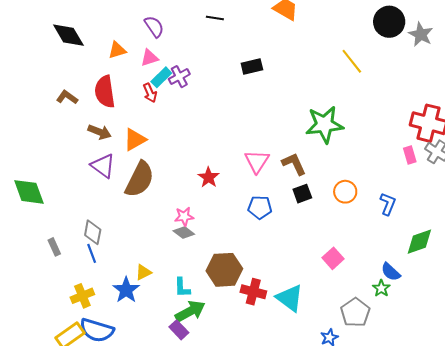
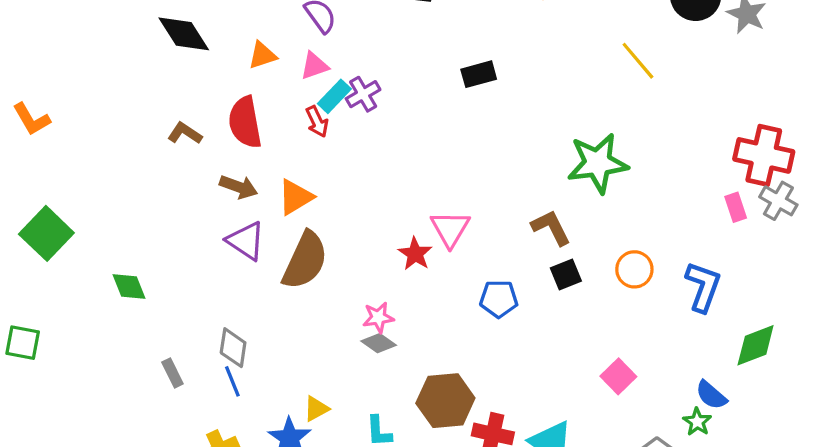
pink triangle: (257, 161) -> (450, 229), moved
green diamond: (29, 192) -> (129, 287), size x0.7
blue L-shape: (388, 204) -> (703, 287), size x1.4

